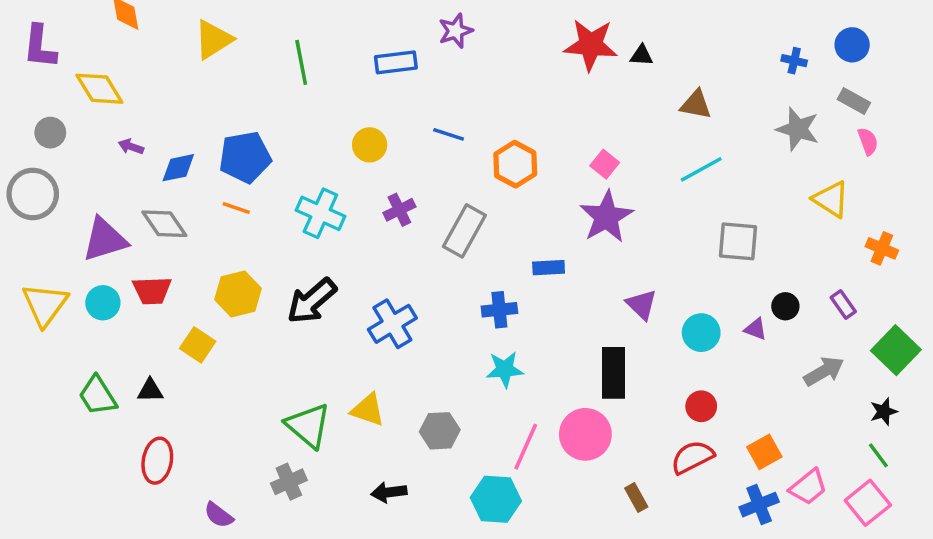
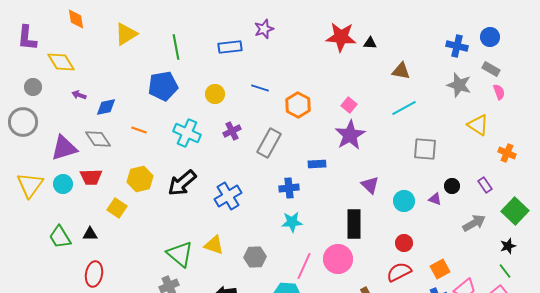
blue cross: (794, 61) -> (457, 46), size x1.5
blue pentagon: (245, 157) -> (163, 86), moved

